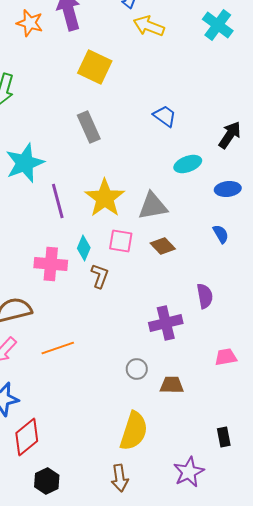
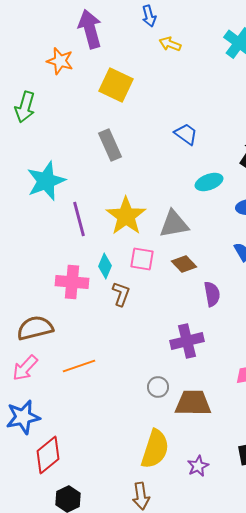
orange star: (30, 23) -> (60, 61), moved
yellow arrow: (149, 26) -> (170, 44), size x0.7
purple semicircle: (205, 296) -> (212, 294), moved
brown trapezoid: (172, 385) -> (193, 403), size x1.5
purple star: (189, 472) -> (198, 466), moved, size x0.7

